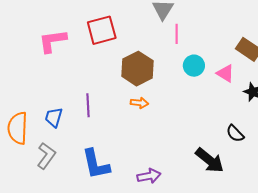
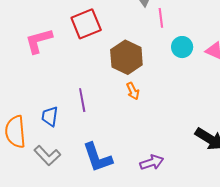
orange arrow: (139, 103) -> (133, 91), turned 66
gray L-shape: (46, 156) -> (47, 156), turned 108

